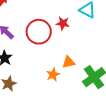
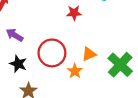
red circle: (39, 32) -> (52, 53), moved

